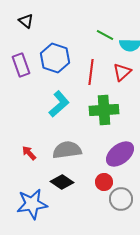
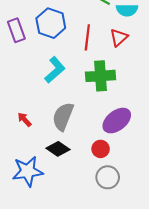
gray semicircle: (67, 150) -> (63, 116), turned -60
gray circle: (121, 199) -> (108, 177), moved

